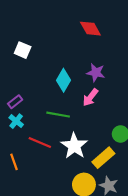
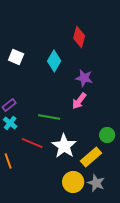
red diamond: (90, 29) -> (79, 37), turned 45
cyan diamond: (63, 80) -> (54, 61), moved

